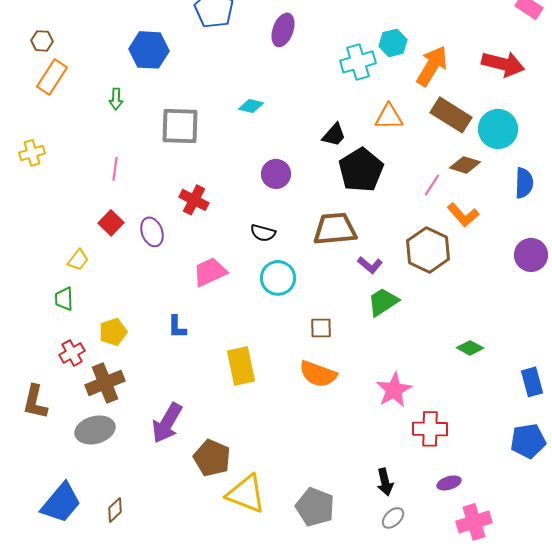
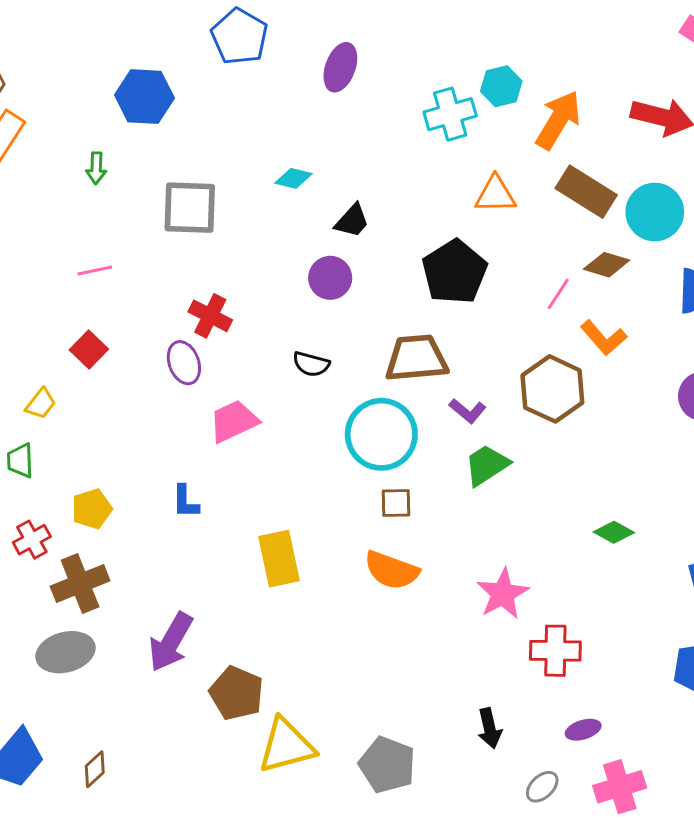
black trapezoid: (334, 135) -> (352, 221), moved
pink line: (115, 169) -> (95, 271), turned 70
purple ellipse: (152, 232) -> (184, 363), moved
cyan circle: (278, 278) -> (381, 434), moved, size x1.4
yellow triangle: (246, 494) -> (286, 746), turned -36
gray ellipse: (393, 518) -> (542, 787), moved

